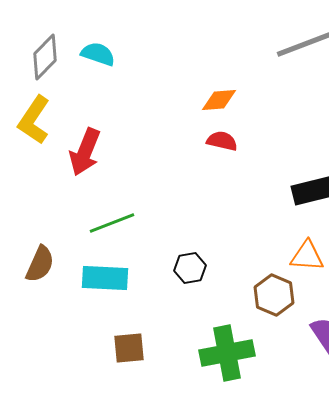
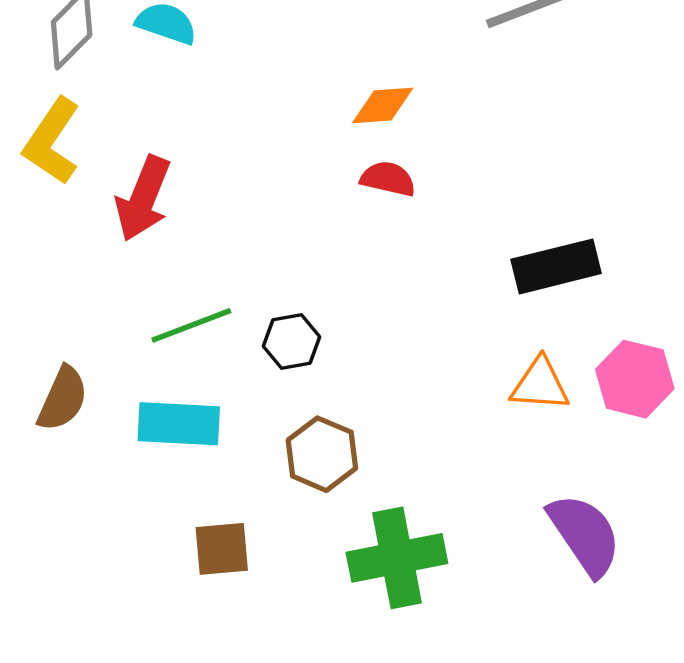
black hexagon: (190, 268) -> (291, 341), moved
brown hexagon: (274, 295) -> (322, 454), moved

